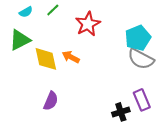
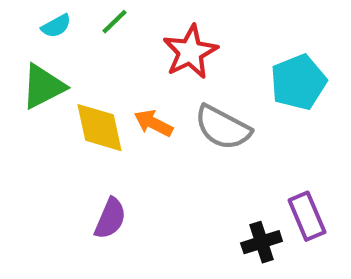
gray semicircle: (141, 59) -> (223, 128), moved

